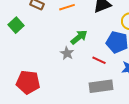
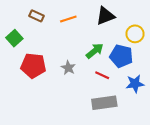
green arrow: (79, 37) -> (95, 51), moved
red pentagon: (28, 82) -> (33, 66), moved

